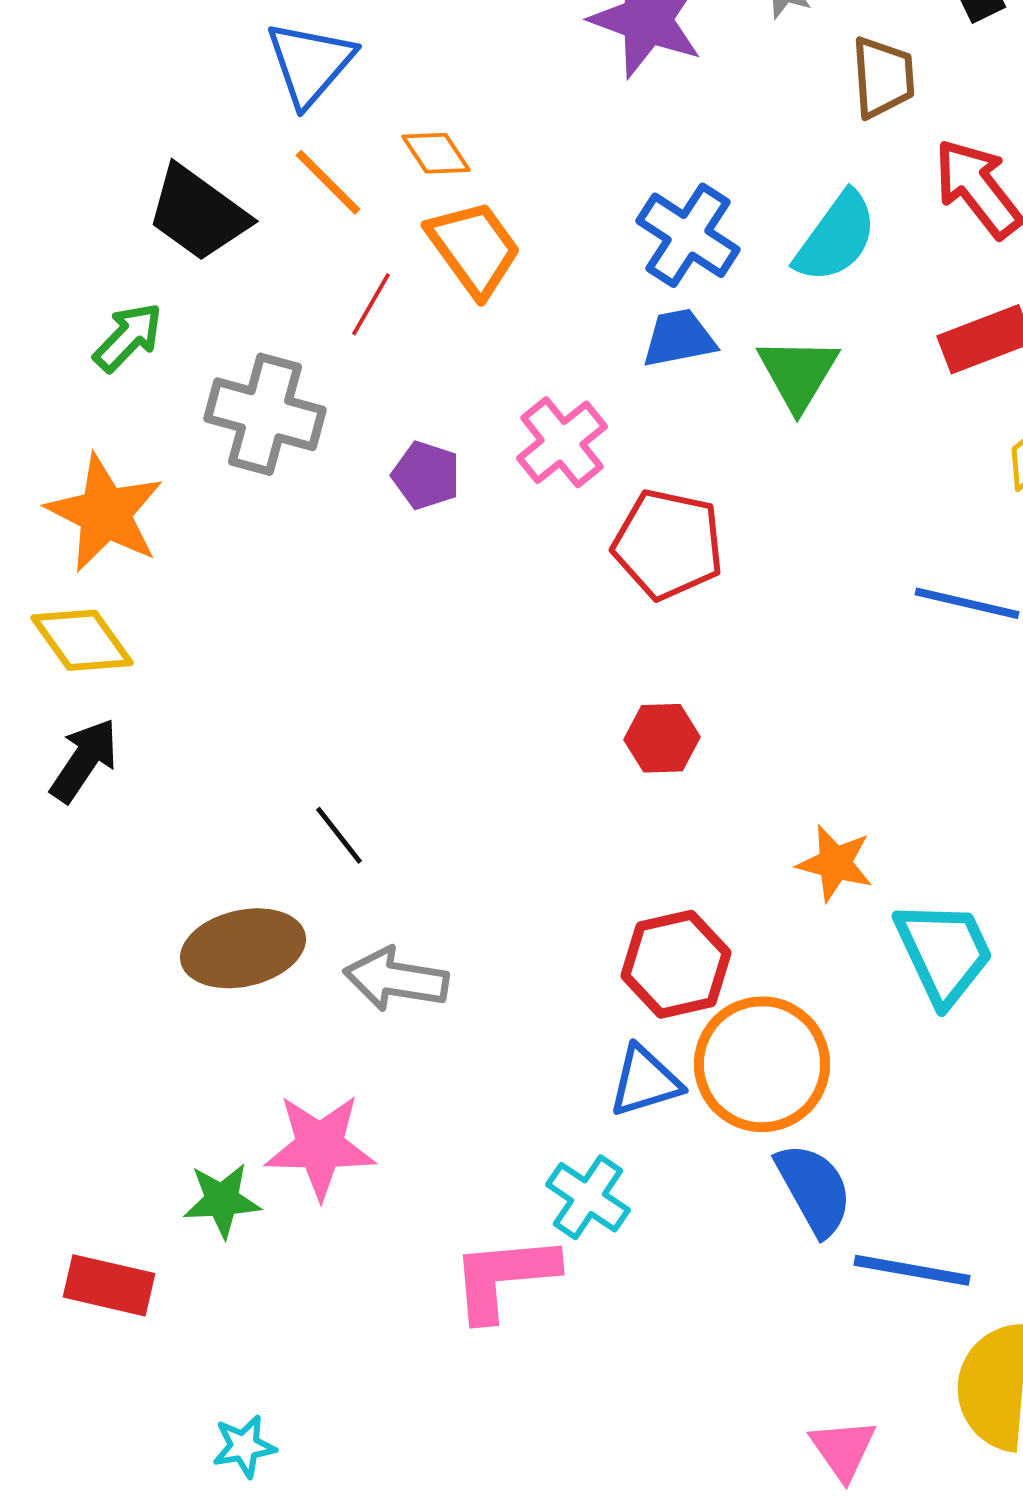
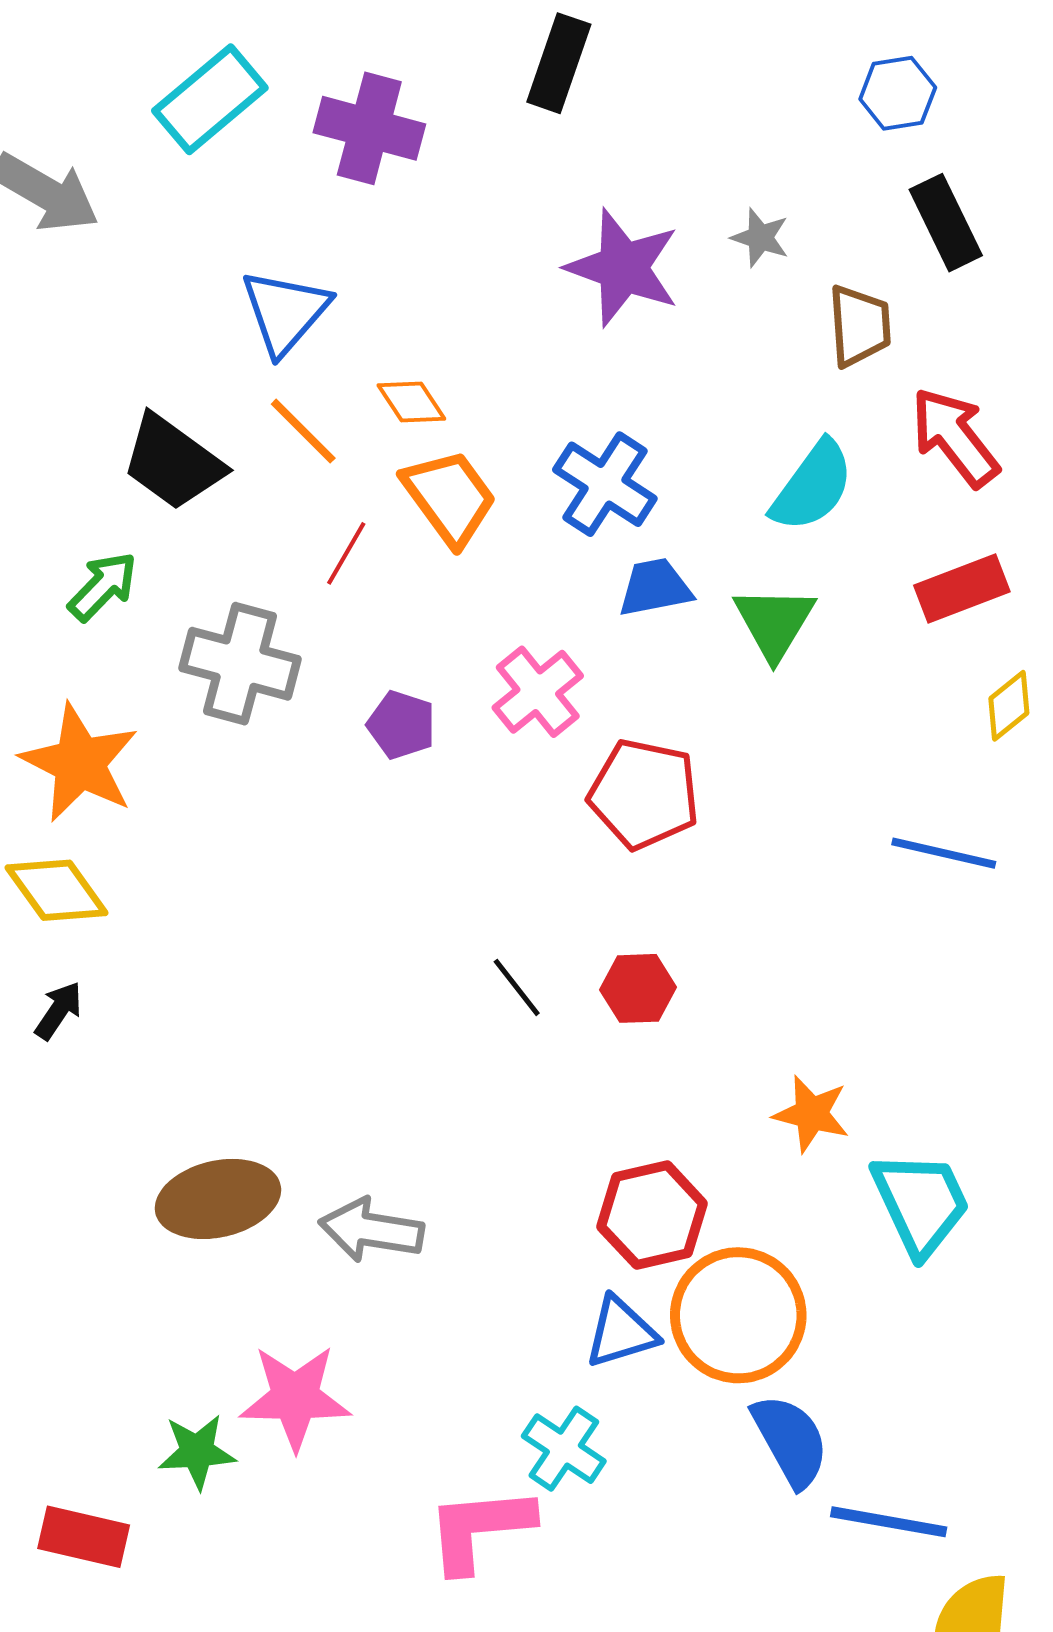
blue cross: (688, 235) -> (605, 484), moved
black arrow: (84, 760) -> (59, 1011), size x0.7
black line: (339, 835) -> (517, 987), moved

